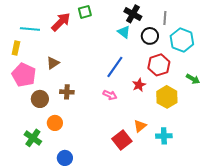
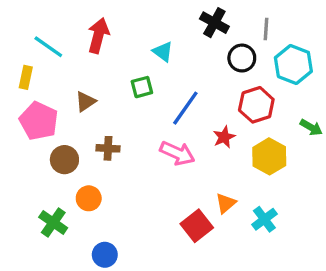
green square: (85, 12) -> (142, 87), moved
red arrow: (61, 22) -> (98, 35), turned -30
cyan line: (30, 29) -> (48, 47), turned 30
cyan triangle: (124, 32) -> (163, 52), moved
pink arrow: (110, 95) -> (177, 153), size x1.5
cyan cross: (164, 136) -> (264, 219), turned -35

